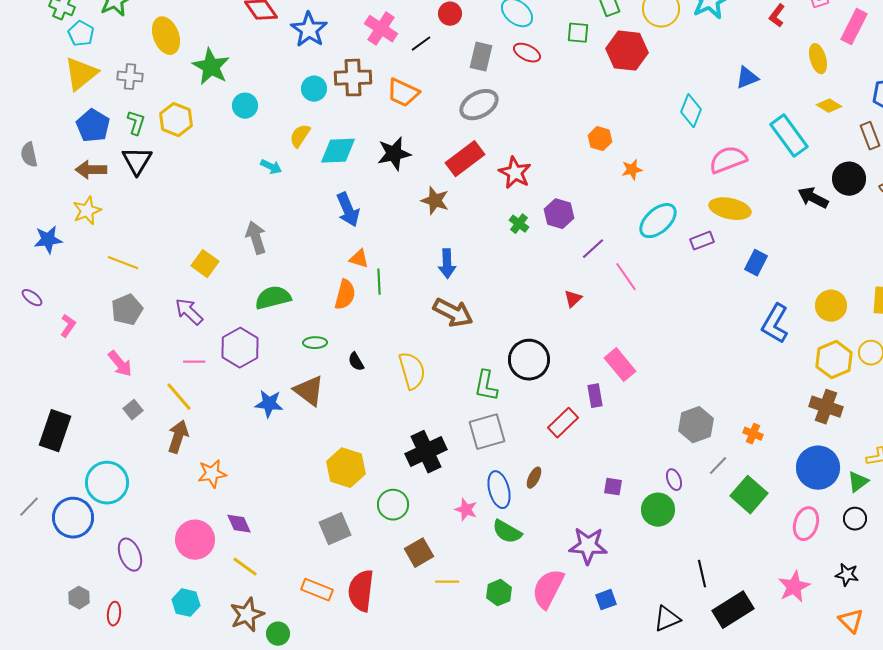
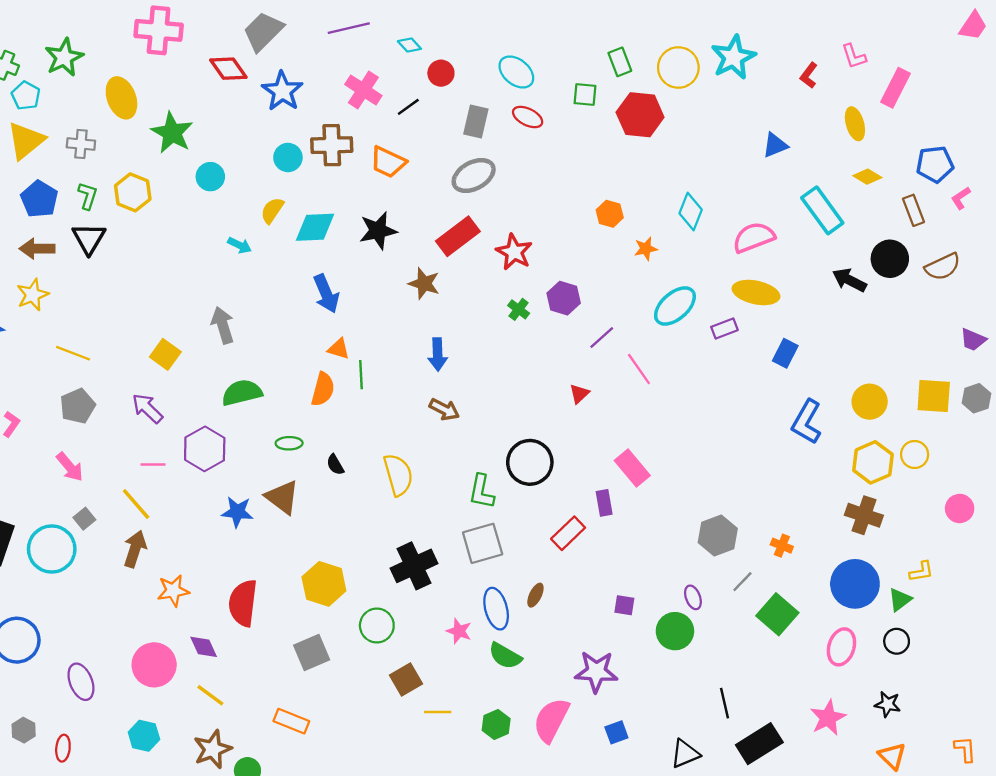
cyan diamond: (691, 111) -> (691, 211), moved
brown arrow: (453, 313) -> (444, 409), size x0.7
cyan circle: (107, 483) -> (52, 549), moved
red semicircle: (361, 591) -> (243, 603), moved

